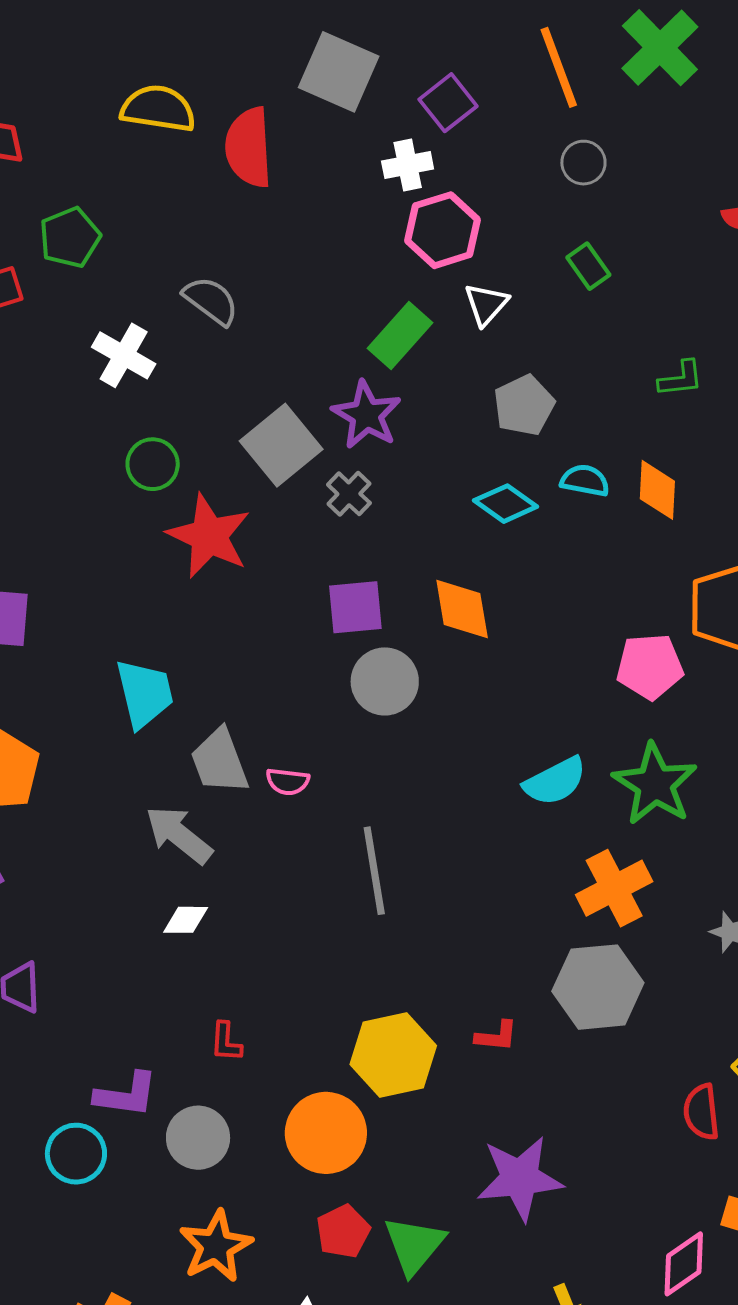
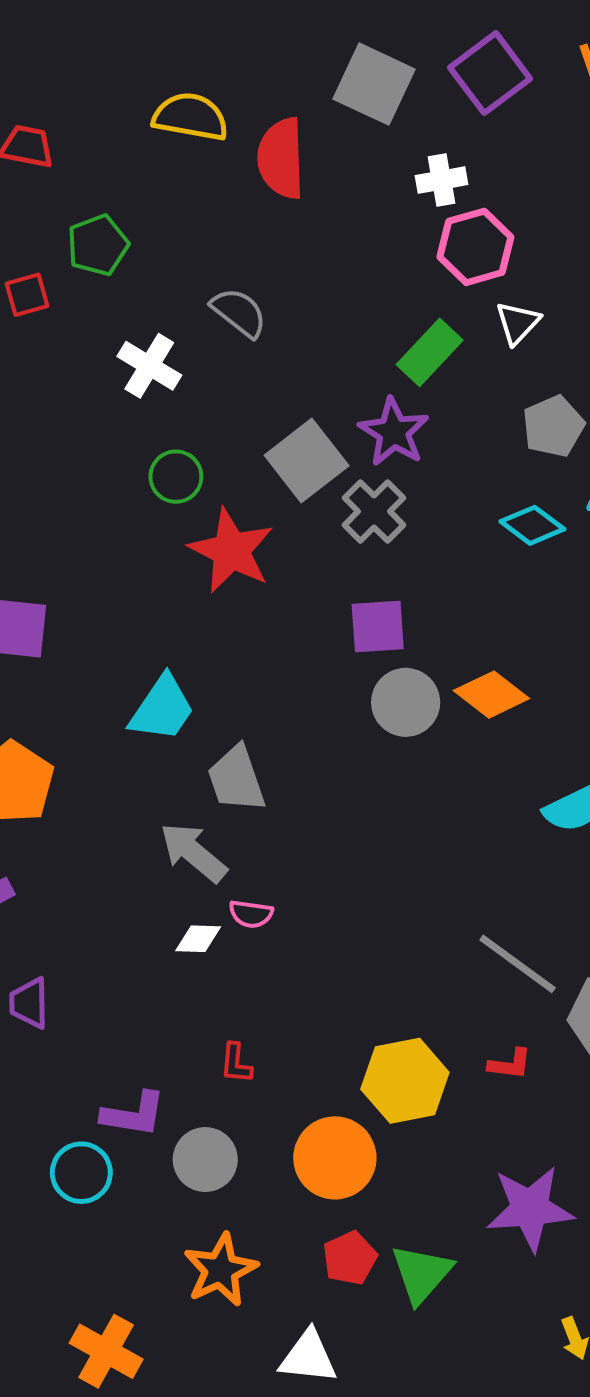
purple square: (448, 103) -> (490, 73), moved, size x1.4
gray cross: (349, 494) -> (374, 511), size x1.4
orange diamond: (462, 609) -> (491, 695), moved, turned -44
cyan trapezoid: (145, 693) -> (162, 709), turned 46
pink semicircle: (288, 781) -> (251, 914), moved
gray line: (374, 871) -> (518, 964), moved, turned -46

